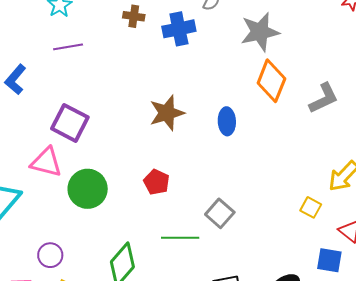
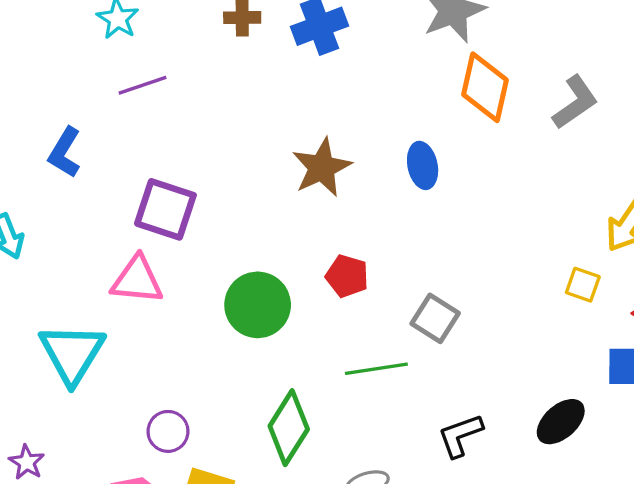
red pentagon: (156, 182) -> (347, 276), moved
green circle: (88, 189) -> (258, 305), moved

